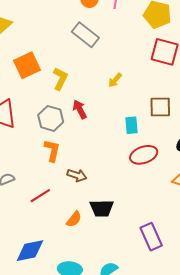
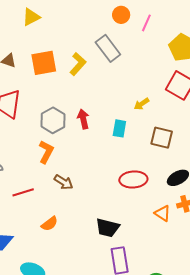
yellow L-shape: (60, 79) -> (78, 64), moved
yellow arrow: (115, 80) -> (142, 104), moved
cyan rectangle: (131, 125) -> (119, 128), moved
black trapezoid: (102, 208) -> (107, 228), moved

